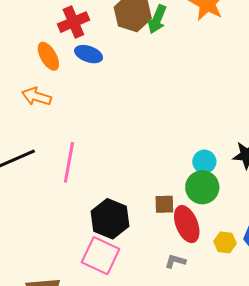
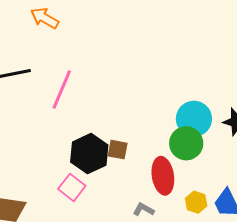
cyan circle: (204, 162) -> (194, 119), size x1.5
brown square: (164, 204) -> (118, 150), moved
pink square: (101, 256) -> (72, 187), size x0.7

